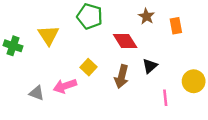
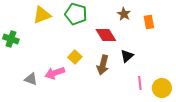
yellow triangle: (48, 35) -> (42, 15), moved, turned 42
yellow circle: (194, 81) -> (162, 88), moved

